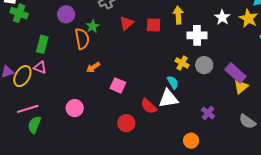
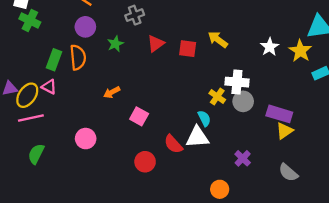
yellow arrow: (178, 15) -> (218, 40), turned -54
white cross: (197, 35) -> (237, 82), moved
orange semicircle: (82, 39) -> (78, 57), moved
purple rectangle: (235, 73) -> (279, 114), turned -30
pink line: (28, 109) -> (31, 118), moved

